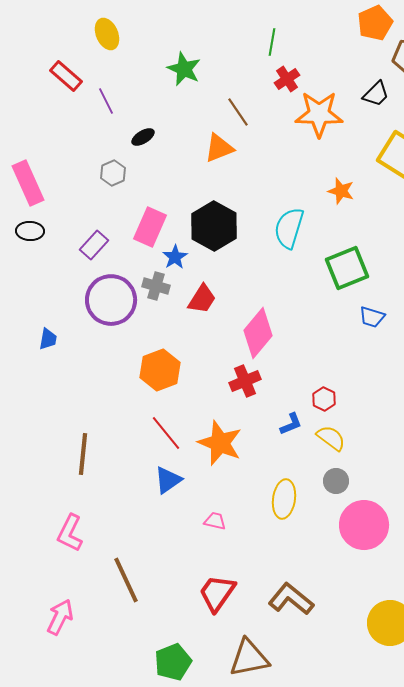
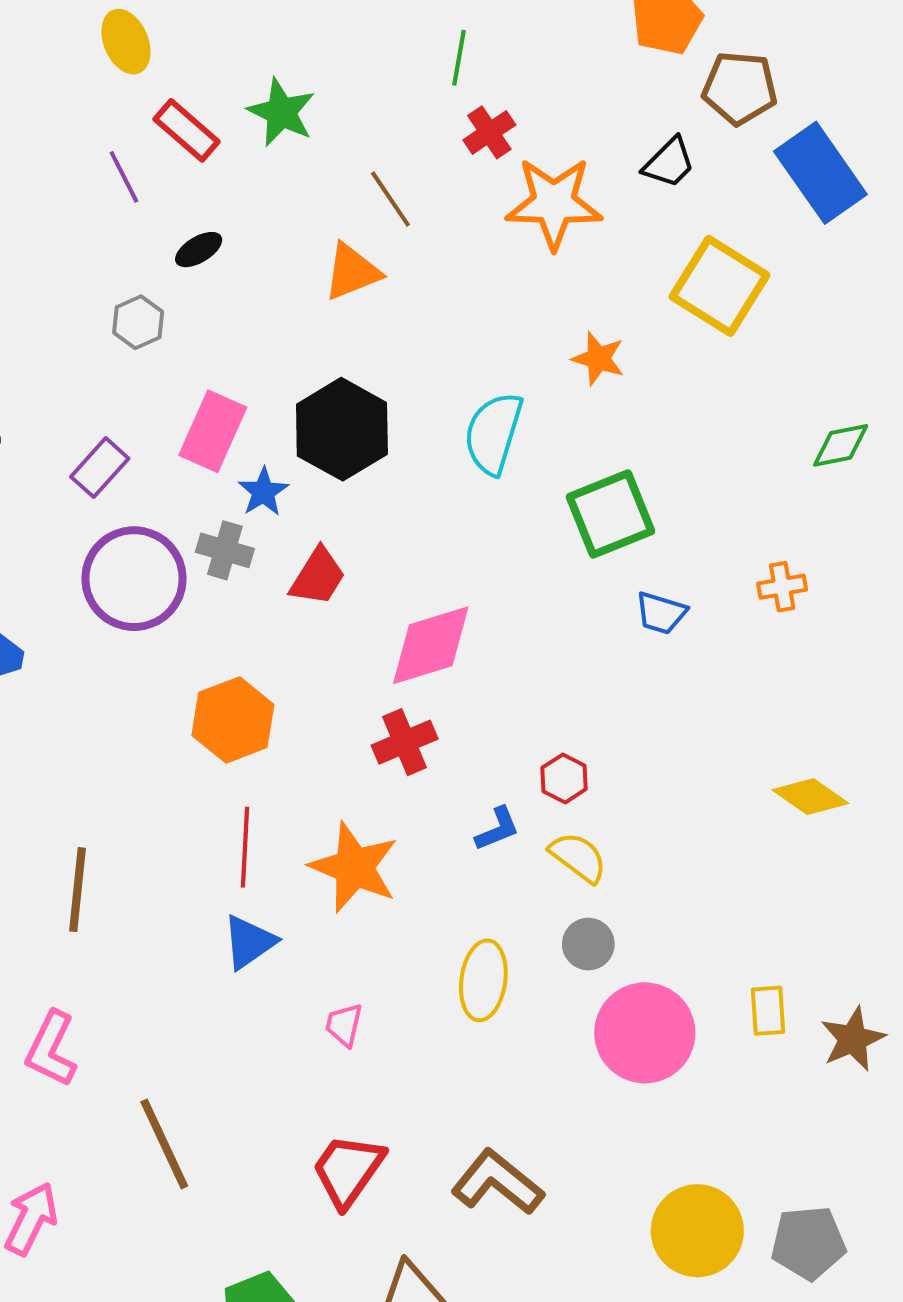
red rectangle: (66, 76) -> (187, 130), moved
pink diamond: (258, 333) -> (431, 645), turned 33
red line: (166, 433) -> (245, 847), turned 42
pink trapezoid: (215, 521) -> (344, 1025), turned -90

